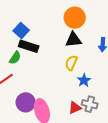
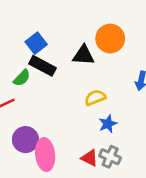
black triangle: (73, 40) -> (83, 55), moved
yellow semicircle: (71, 63) -> (95, 98), turned 35
red triangle: (75, 108) -> (90, 158), turned 40

